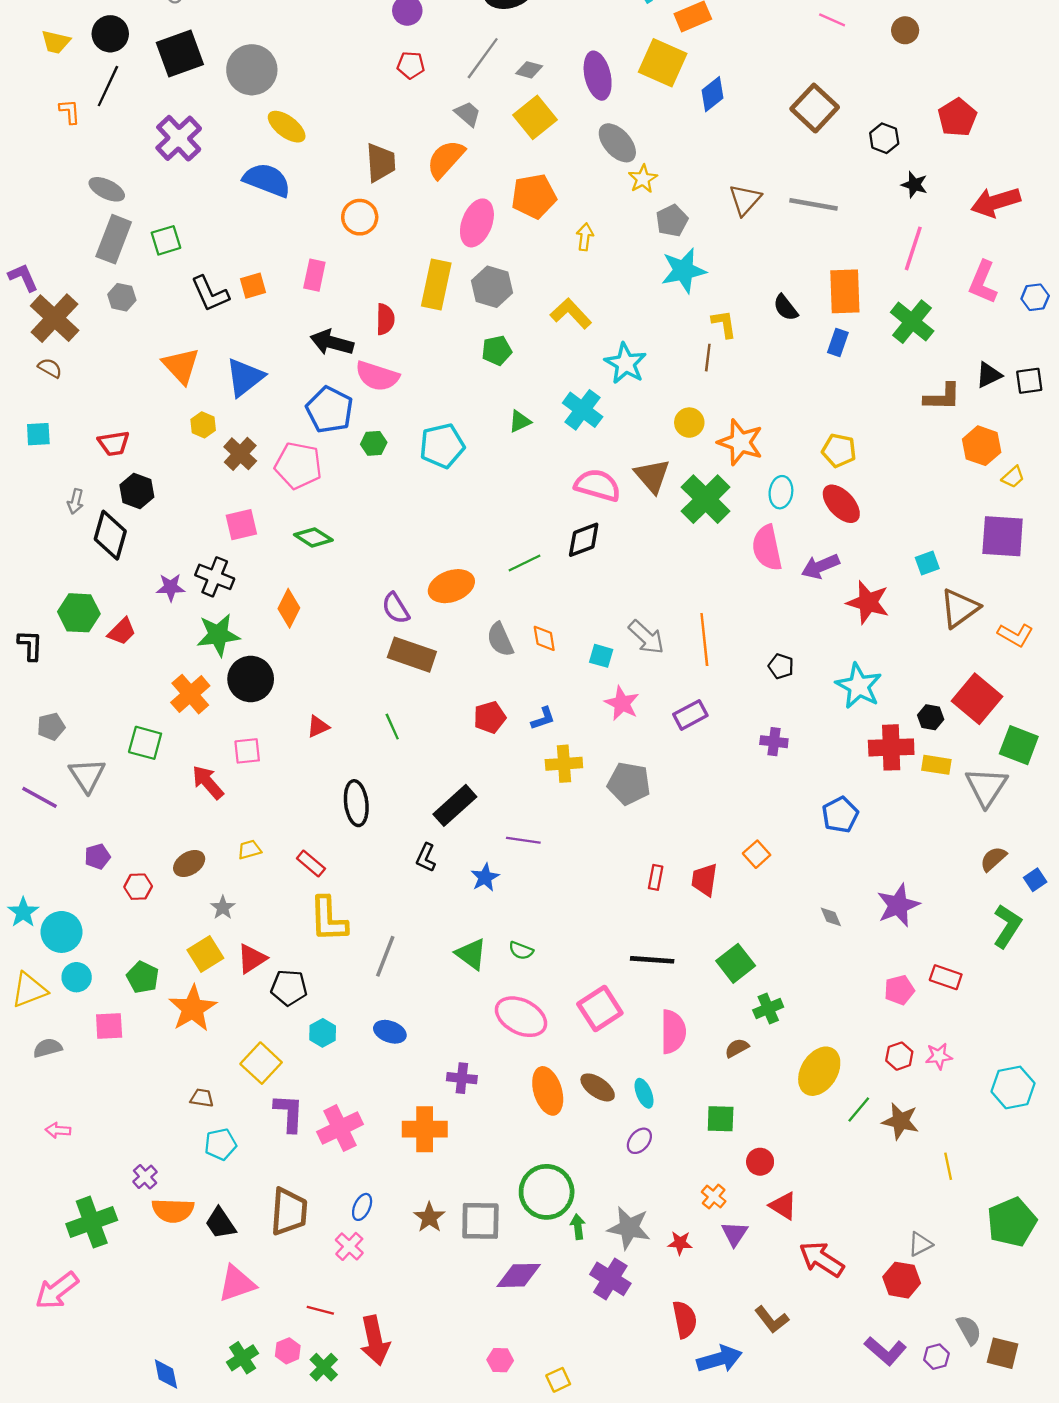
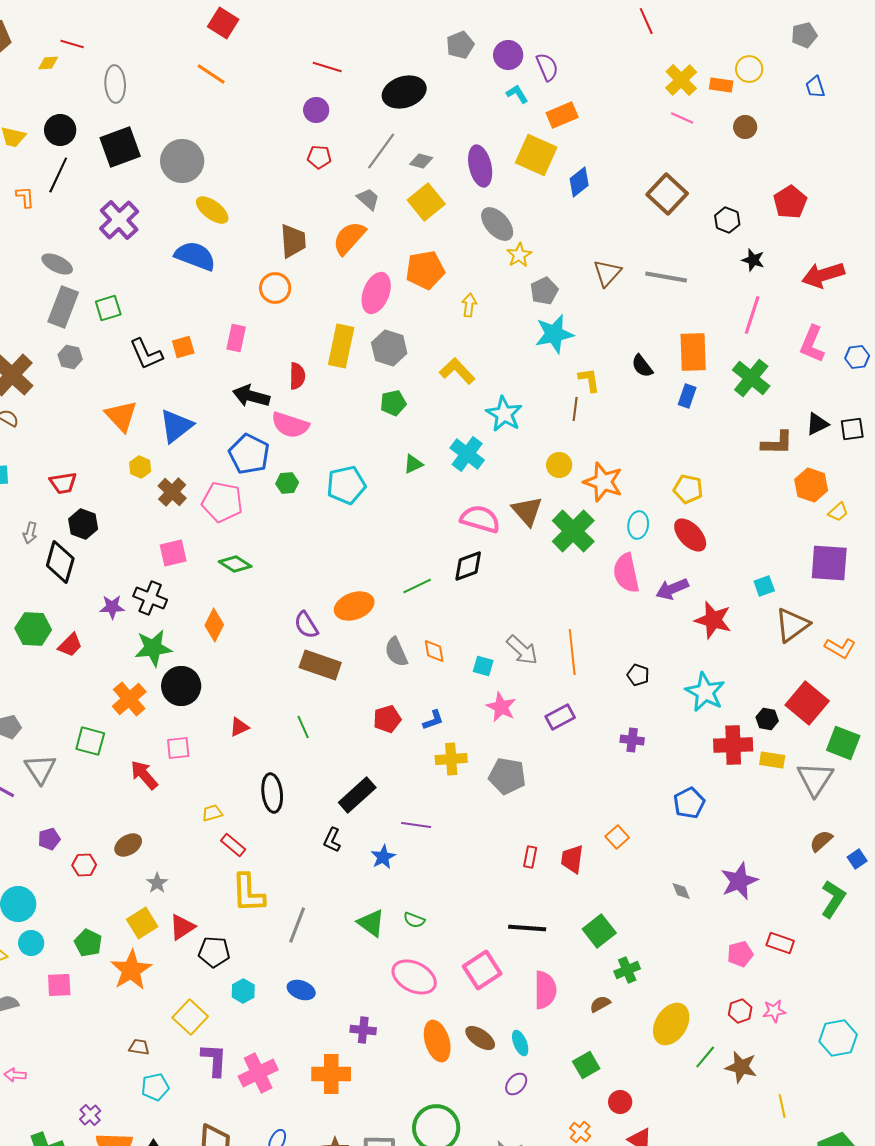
yellow trapezoid: (249, 850) -> (212, 813), moved
green square: (721, 1119) -> (586, 1065), turned -32

